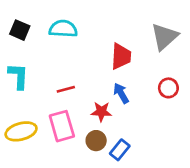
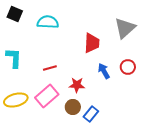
black square: (20, 30) -> (15, 14), moved
blue arrow: (121, 93) -> (104, 71), moved
pink rectangle: (62, 126) -> (47, 96), turned 65

